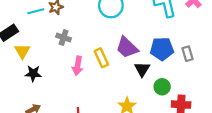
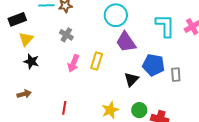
purple trapezoid: (127, 48) -> (126, 42), moved
yellow rectangle: (101, 58) -> (97, 61), turned 30
green circle: (162, 87) -> (139, 110), moved

